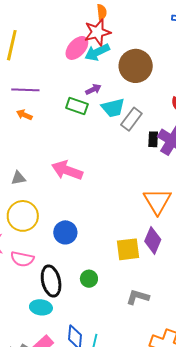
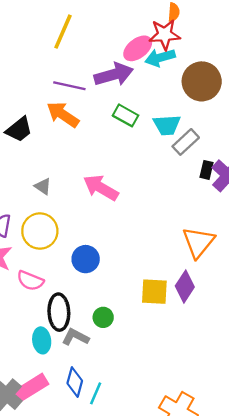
purple arrow: (93, 89) -> (114, 75), moved, size x2.0
orange arrow: (24, 115) -> (63, 115), size x1.8
gray triangle: (18, 178) -> (43, 186), turned 35
gray L-shape: (138, 297) -> (75, 337), moved
cyan ellipse: (41, 307) -> (42, 340), turned 65

